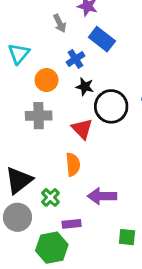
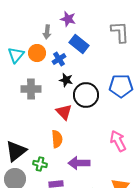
gray arrow: (60, 23) -> (47, 32), turned 32
orange circle: (47, 80) -> (37, 53), moved
gray cross: (39, 116) -> (31, 89), moved
green cross: (50, 197) -> (40, 164), turned -32

